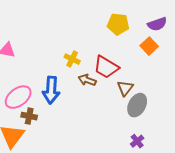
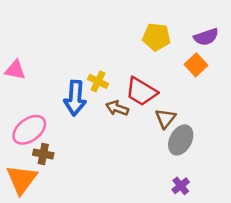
blue arrow: (51, 90) -> (75, 98), moved

